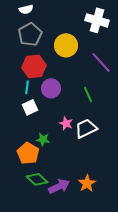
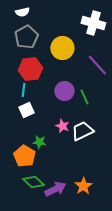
purple circle: (51, 88) -> (64, 91), moved

